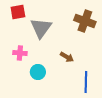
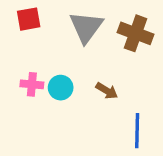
gray triangle: (41, 28) -> (86, 27), moved
cyan circle: (38, 72) -> (61, 88), moved

